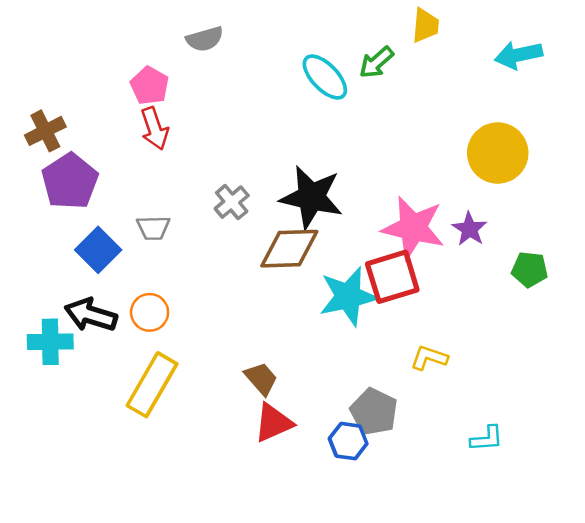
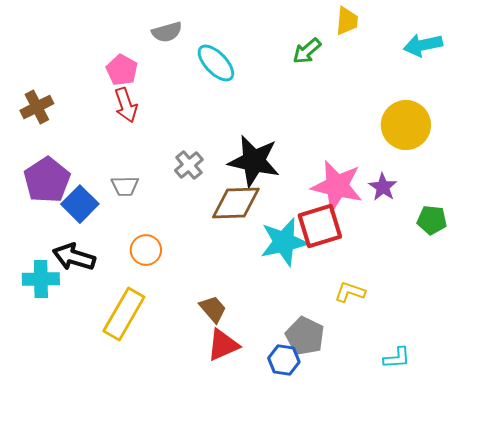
cyan ellipse: (325, 77) -> (216, 63), moved
purple pentagon: (70, 181) -> (47, 180), moved
orange circle: (150, 312) -> (146, 250), moved

